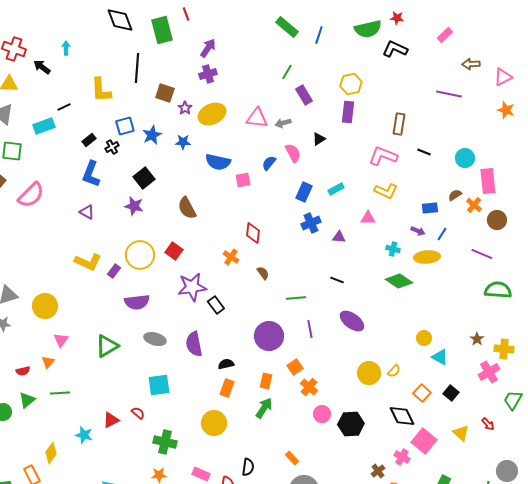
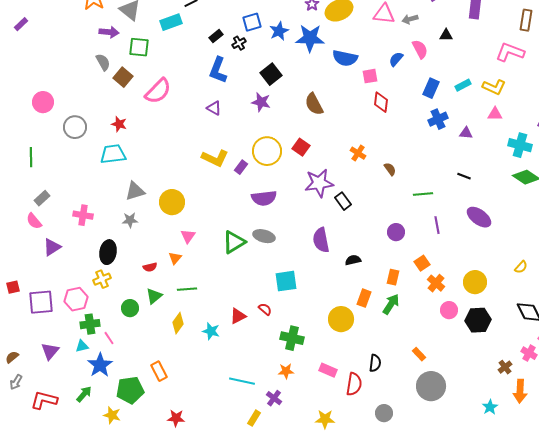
black triangle: (319, 139) -> (446, 35), turned 32
blue star: (183, 142) -> (310, 38), size x1.8
yellow L-shape: (386, 191) -> (494, 87), moved
red diamond: (253, 233) -> (381, 102), moved
cyan cross: (393, 249) -> (520, 145), size x1.6
purple circle: (269, 336) -> (396, 232), size x0.6
gray ellipse: (155, 339) -> (264, 236), moved
yellow circle: (369, 373) -> (475, 282), moved
orange rectangle: (227, 388) -> (364, 298), moved
yellow diamond: (51, 453) -> (178, 323), moved

